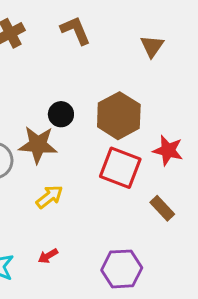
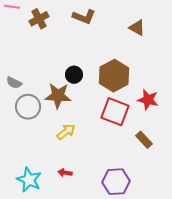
brown L-shape: (75, 30) -> (84, 17), turned 135
brown triangle: (152, 46) -> (137, 28), turned -36
red arrow: (48, 256) -> (65, 173), turned 40

